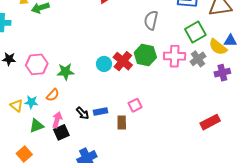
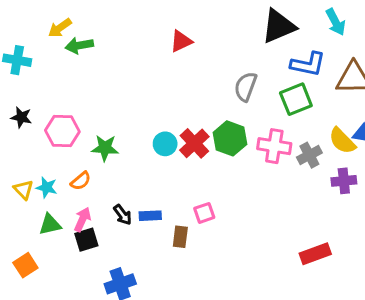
green square: (195, 32) -> (296, 99), moved

